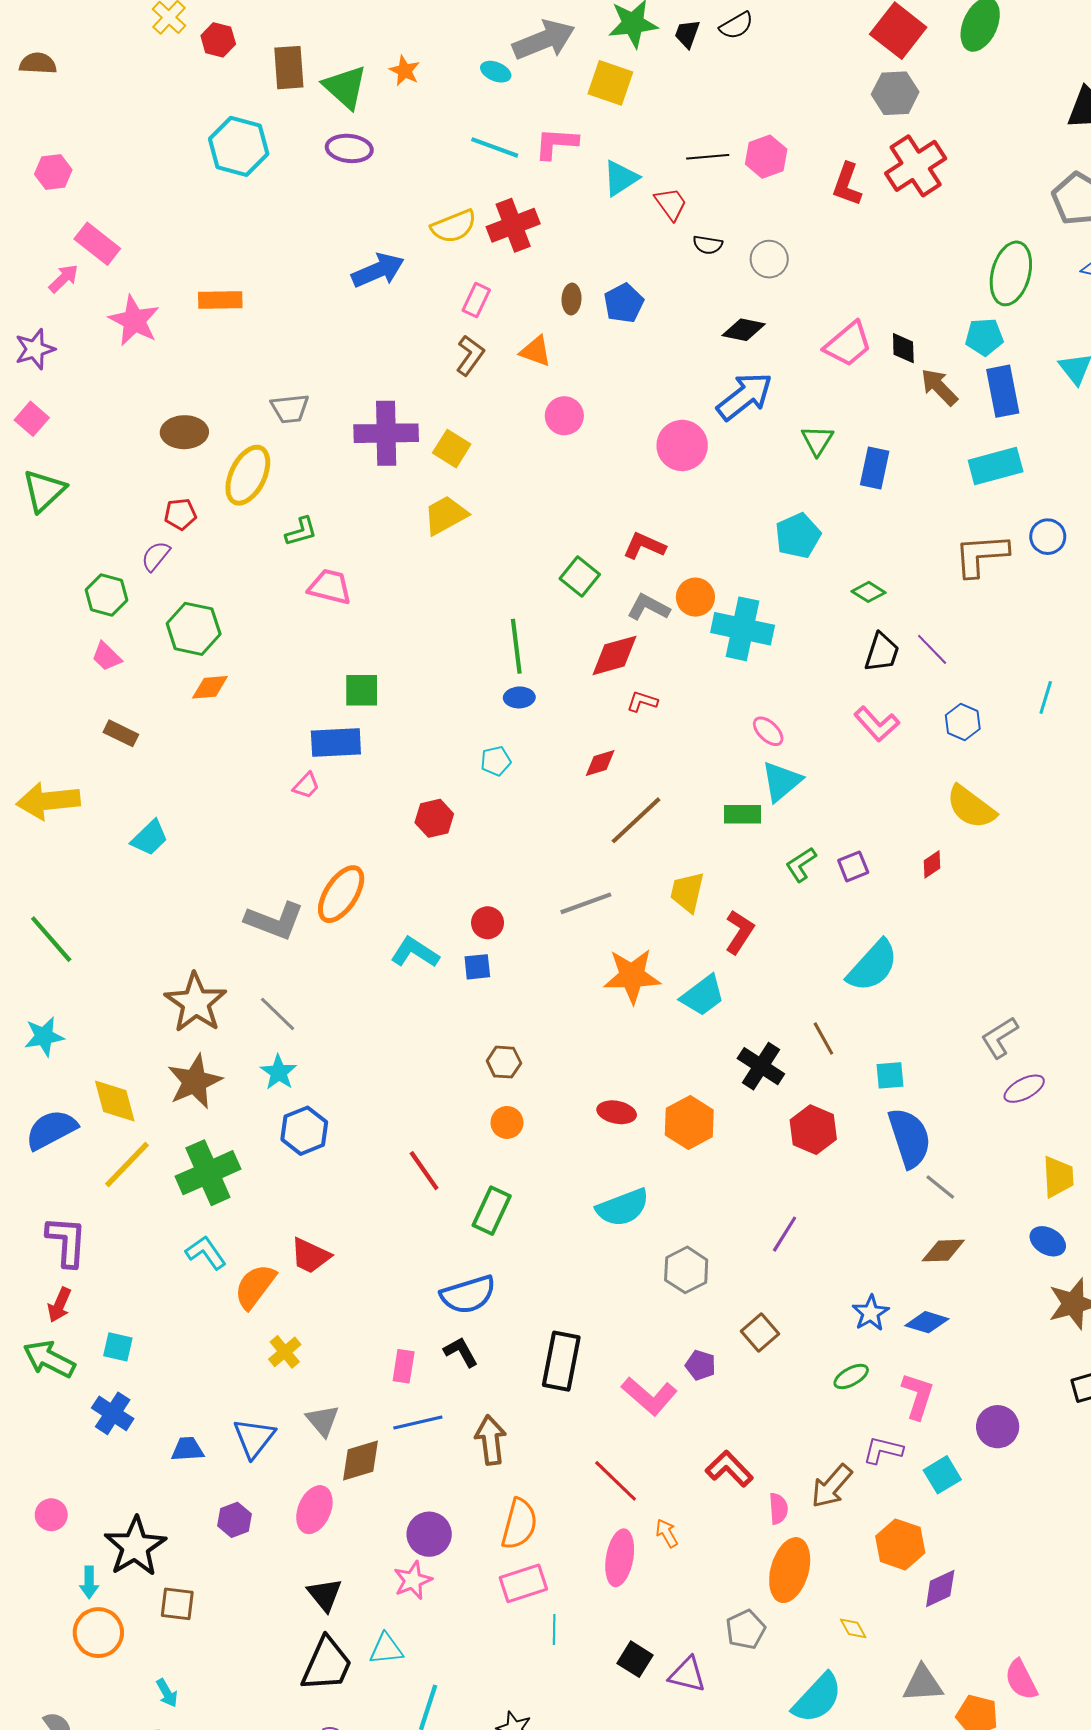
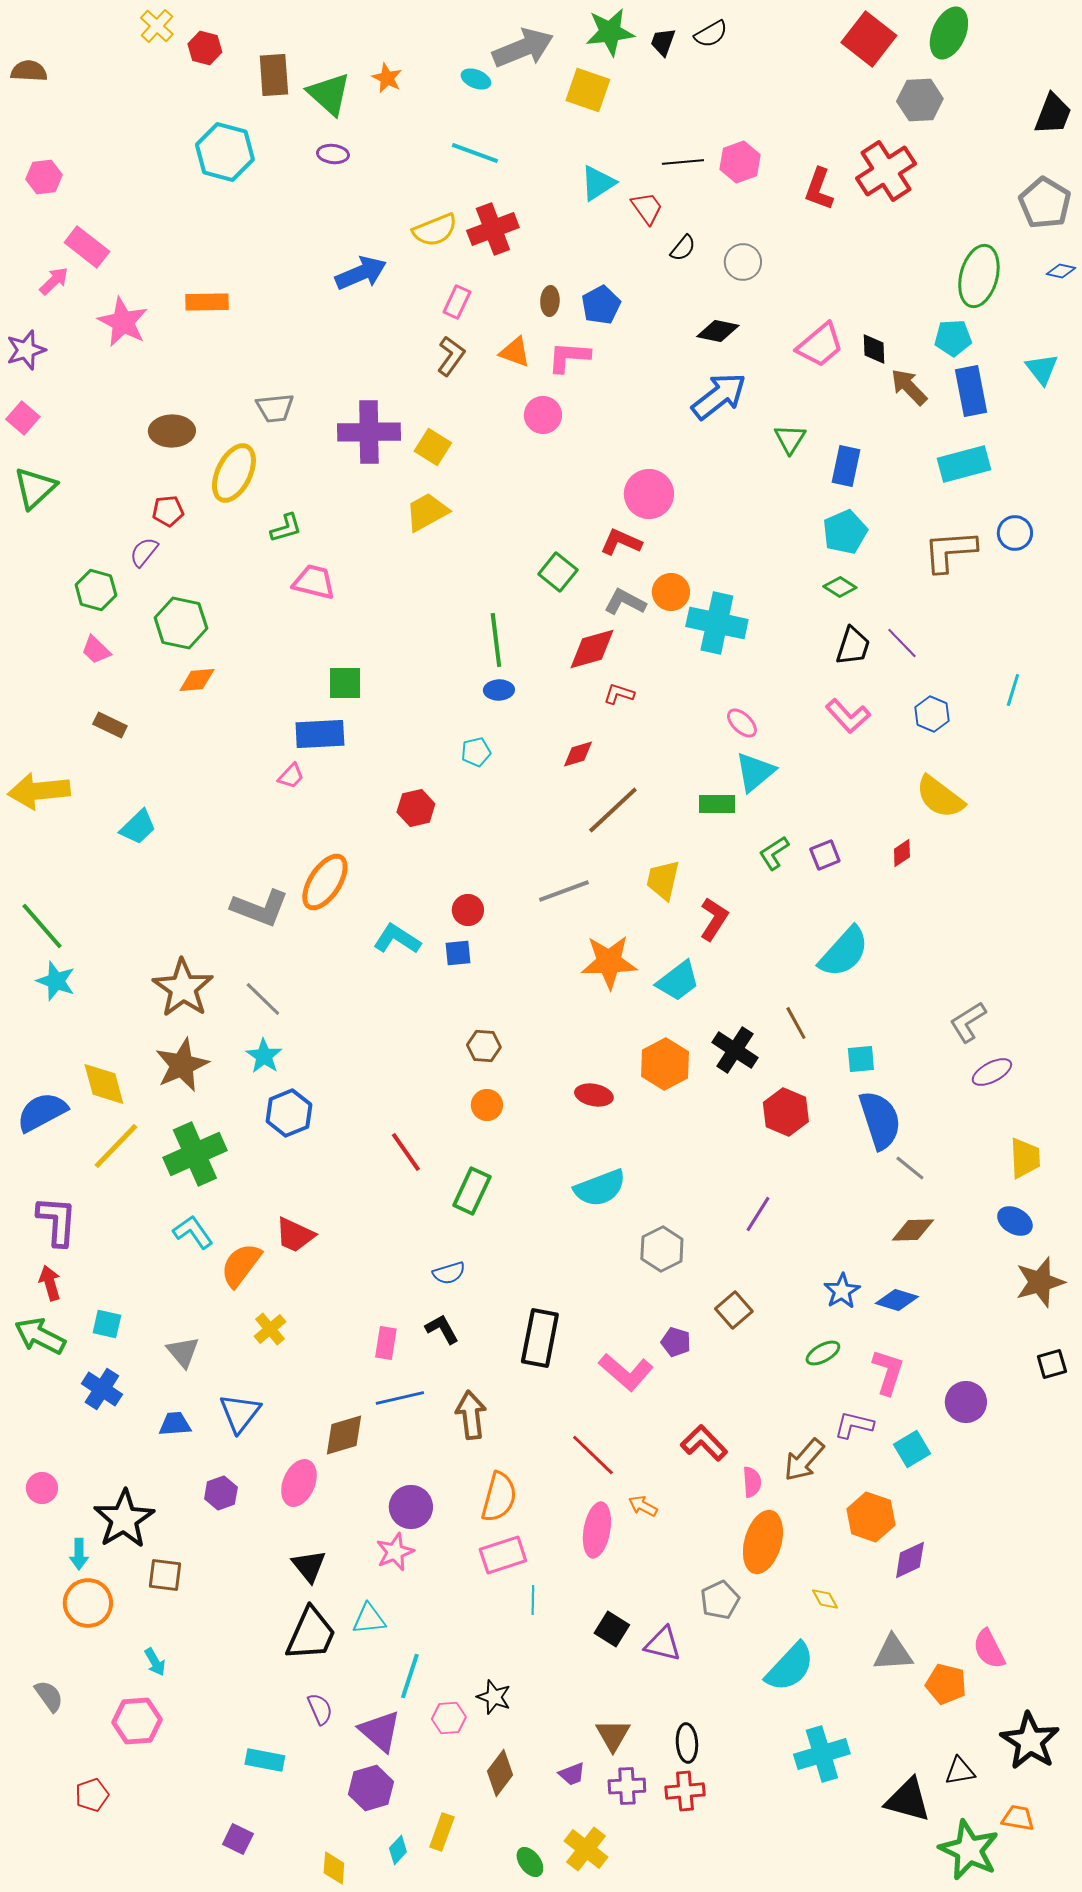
gray hexagon: (895, 93) -> (920, 100), moved
pink L-shape: (556, 143) -> (569, 357), moved
purple ellipse: (349, 148) -> (333, 154), size x0.7
black semicircle: (708, 245) -> (683, 248), turned -60
pink circle: (682, 445) -> (649, 494), moved
cyan pentagon: (798, 536) -> (845, 532), moved
cyan star: (44, 1036) -> (56, 981), moved, turned 30
orange hexagon: (689, 1122) -> (665, 1064), moved
blue semicircle: (468, 1295) -> (449, 1273), size x0.6
red arrow: (59, 1305) -> (50, 1283), turned 140
gray triangle: (323, 1421) -> (183, 1352), moved
orange arrow: (667, 1533) -> (643, 1506), turned -32

